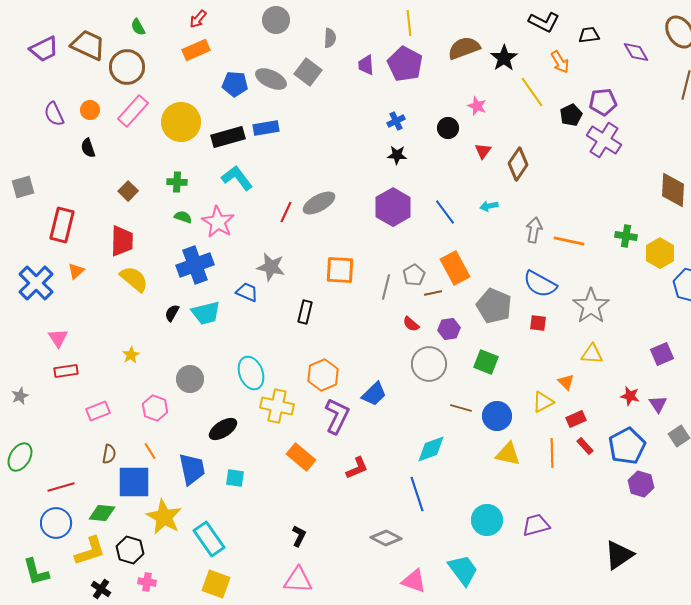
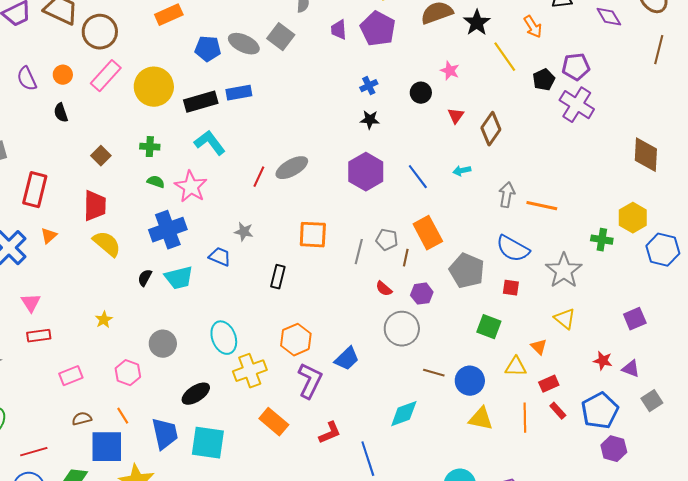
green cross: (626, 236) -> (602, 240), moved
gray star: (271, 267) -> (244, 232), size x0.7
gray pentagon: (414, 275) -> (387, 240), turned -30
brown line: (433, 293) -> (406, 258), turned -66
yellow triangle: (592, 354) -> (565, 319), turned 35
green square: (486, 362) -> (489, 327), moved
yellow triangle: (543, 402) -> (516, 367), turned 30
purple triangle: (658, 404) -> (631, 369), turned -36
yellow cross: (277, 406) -> (250, 371), turned -32
brown semicircle: (109, 454) -> (82, 419), turned -114
cyan square: (235, 478) -> (208, 443), size x1.8
blue line: (417, 494) -> (368, 459), moved

